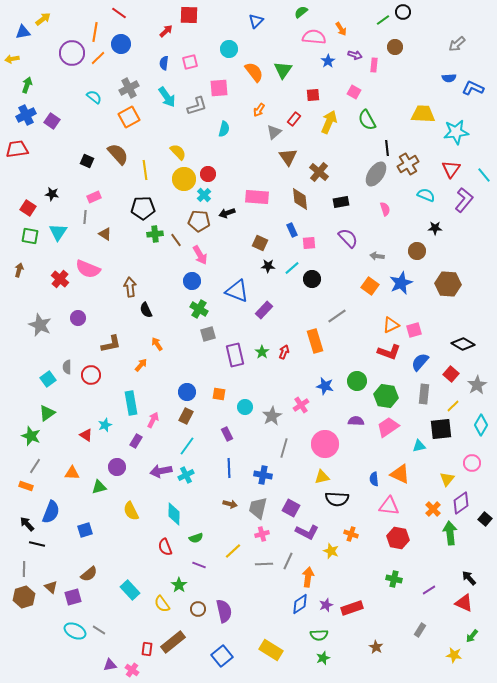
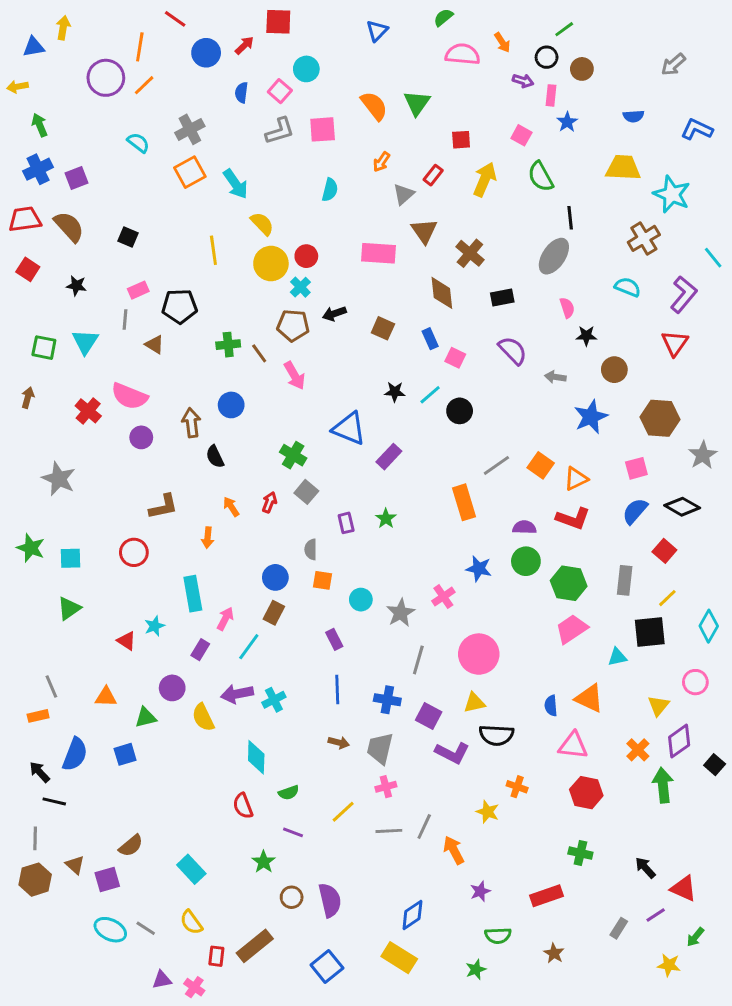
black circle: (403, 12) -> (547, 57), moved
yellow arrow: (43, 19) -> (63, 28), turned -42
blue circle: (121, 44) -> (206, 53), moved
cyan circle: (229, 49) -> (306, 69), moved
blue star: (328, 61) -> (567, 122), moved
pink square: (190, 62) -> (280, 91), turned -35
blue semicircle: (449, 78) -> (633, 116), moved
green arrow: (27, 85) -> (40, 125), turned -42
cyan arrow: (167, 97) -> (236, 184), moved
gray L-shape: (197, 106) -> (280, 131), moved
purple square: (52, 121) -> (76, 178), turned 35
cyan star: (456, 132) -> (672, 194), turned 30
brown semicircle: (118, 154) -> (69, 227), moved
brown cross: (408, 164) -> (644, 238), moved
red triangle: (451, 169) -> (675, 343), moved
pink rectangle: (257, 197) -> (379, 253), moved
red square: (28, 208) -> (28, 269), moved
black pentagon: (143, 208) -> (180, 306), moved
black star: (435, 228) -> (586, 336), moved
brown square: (260, 243) -> (383, 328), moved
pink square: (309, 243) -> (455, 358), turned 32
blue circle: (192, 281) -> (231, 405), moved
orange square: (370, 286) -> (541, 465), moved
purple circle: (78, 318) -> (141, 437), moved
pink square: (414, 330) -> (636, 468), moved
gray square: (208, 334) -> (306, 492), turned -35
red arrow: (284, 352) -> (269, 502), moved
purple rectangle: (235, 355) -> (346, 523), size x0.6
blue semicircle: (420, 362) -> (635, 511), moved
orange arrow: (141, 365) -> (208, 538), turned 144
gray semicircle: (67, 367) -> (311, 549), moved
cyan square: (48, 379) -> (71, 558), turned 35
gray star: (477, 385) -> (703, 455), moved
purple semicircle: (356, 421) -> (524, 527), moved
green star: (31, 436) -> (31, 548), moved
cyan line: (187, 446) -> (249, 647), moved
gray line: (35, 466) -> (51, 686), turned -56
orange rectangle: (26, 486) -> (38, 716), turned -32
purple square: (291, 508) -> (429, 716), moved
yellow semicircle: (131, 511) -> (203, 717), moved
blue square: (85, 530) -> (125, 754), moved
purple L-shape: (307, 532) -> (452, 753), moved
orange arrow: (308, 577) -> (454, 850), turned -36
black arrow: (469, 578) -> (645, 868), moved
purple line: (429, 590) -> (656, 915), moved
yellow semicircle: (162, 604) -> (191, 922), moved
blue diamond: (300, 604) -> (412, 915), moved
red rectangle: (352, 608) -> (547, 896), moved
green semicircle: (319, 635) -> (498, 936), moved

